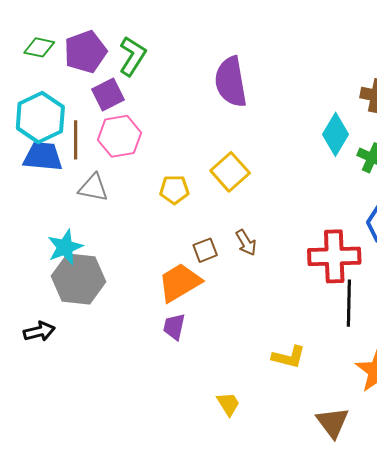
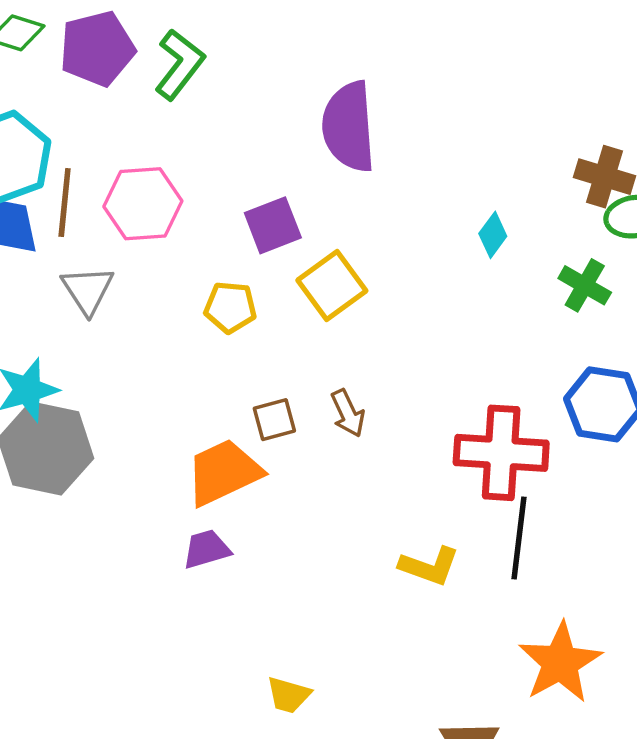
purple square: (108, 95) -> (273, 225), moved
cyan diamond: (336, 134) -> (493, 235), moved, size x0.6
gray triangle: (93, 188) -> (88, 290), turned 40
purple trapezoid: (174, 327) -> (206, 549), turned 56
yellow L-shape: (289, 357) -> (429, 566), moved
yellow trapezoid: (228, 404) -> (289, 695), turned 132

